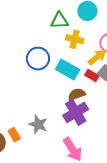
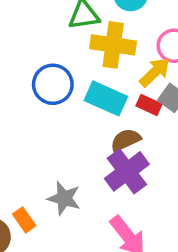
yellow cross: (75, 39) -> (113, 45), size x1.4

